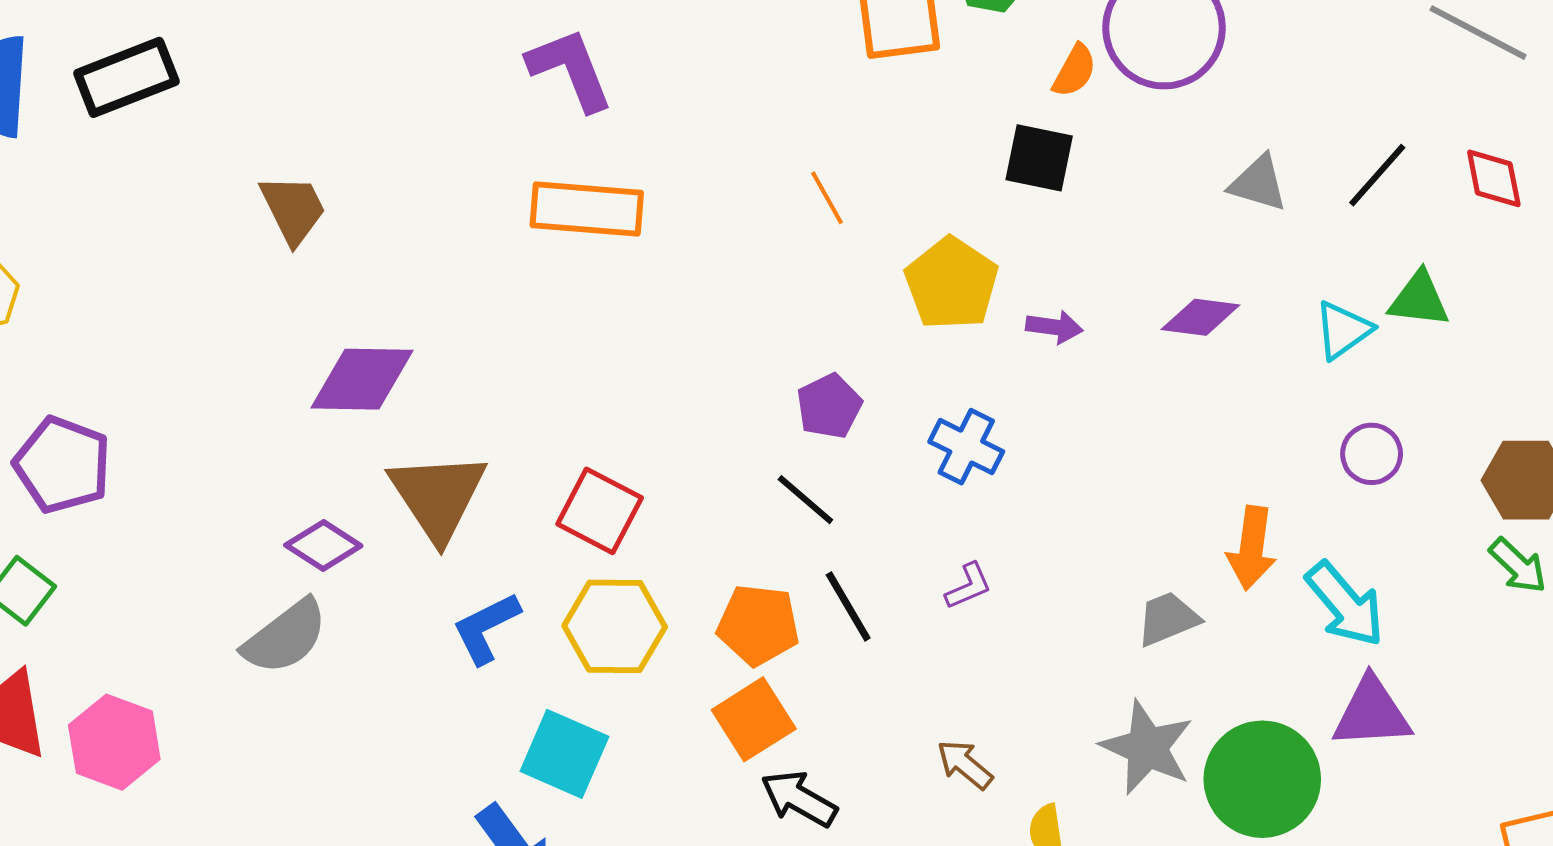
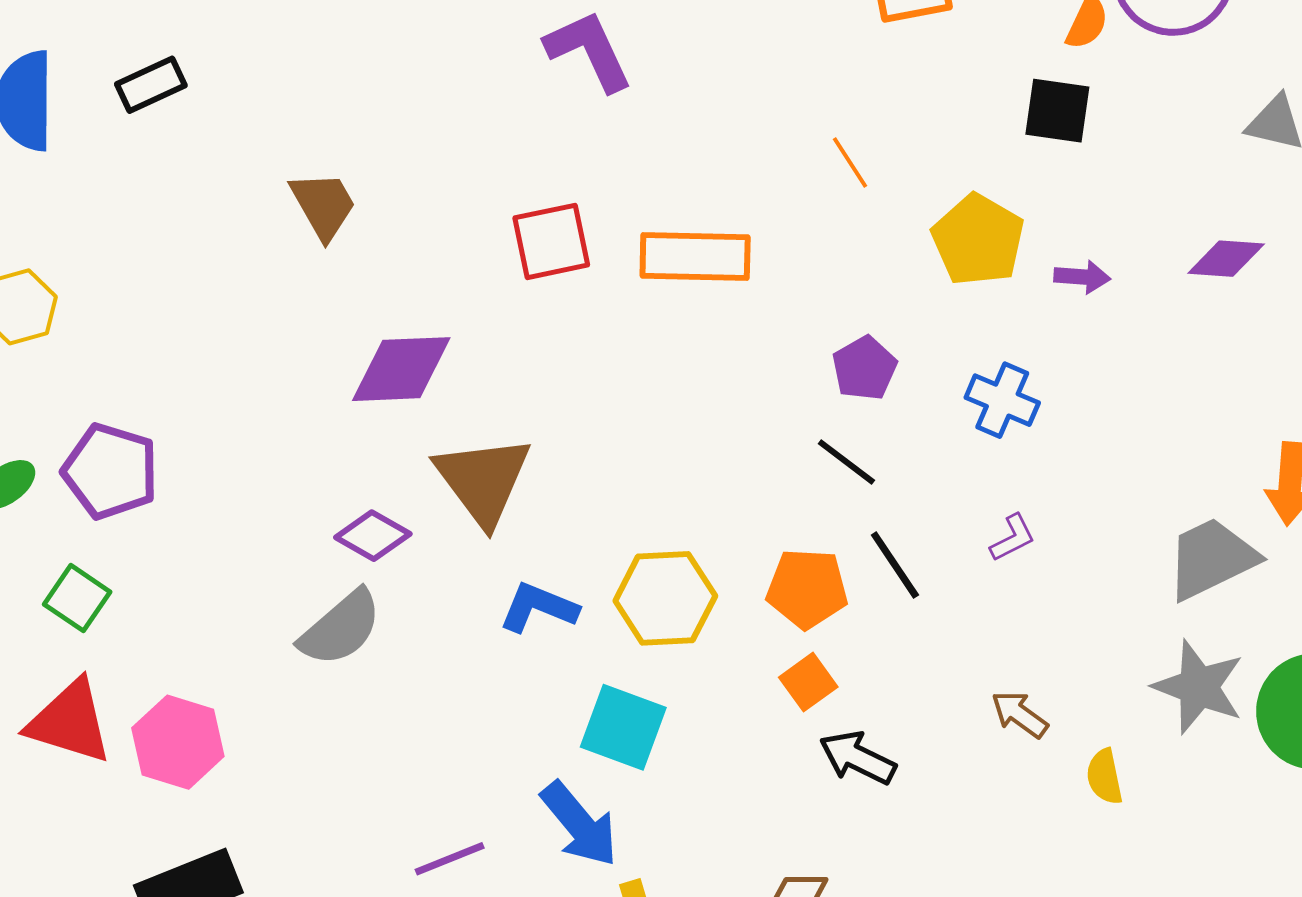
black rectangle: (126, 77) -> (151, 85), size x0.7
orange rectangle: (587, 209) -> (695, 257), moved
red square: (600, 511) -> (551, 241), moved, turned -36
gray trapezoid: (1168, 619) -> (1211, 558), size x1.5
blue L-shape: (486, 628) -> (539, 608), turned 52
orange square: (754, 719) -> (808, 682), size x0.7

